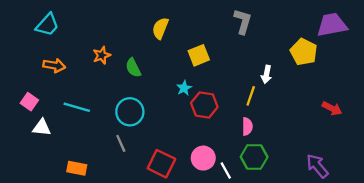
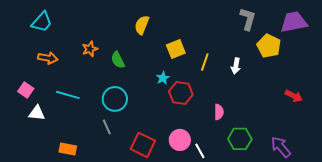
gray L-shape: (243, 21) -> (248, 19), moved
yellow line: (251, 96) -> (205, 62), moved
green hexagon: (254, 157) -> (240, 139), moved

